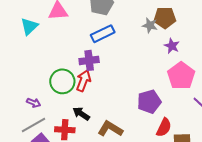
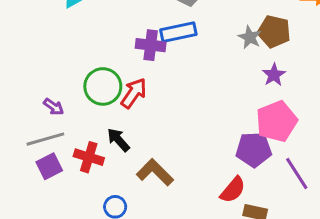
purple cross: (89, 60) -> (151, 45), moved
purple pentagon: (149, 102) -> (254, 150), moved

